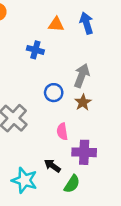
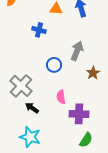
brown star: (83, 102) -> (93, 73), moved
black arrow: (52, 166) -> (32, 108), moved
green semicircle: (72, 184) -> (86, 140), moved

